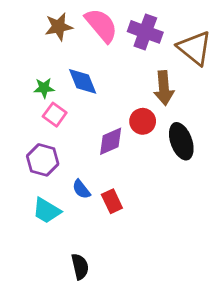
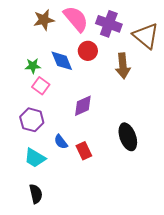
red circle: (143, 121) -> (88, 51), moved
black ellipse: (181, 141) -> (128, 137), moved
black semicircle: (80, 267) -> (36, 194), moved

